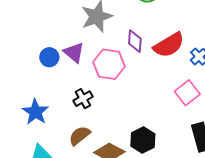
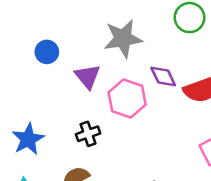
purple diamond: (135, 41) -> (163, 77), turned -40
blue circle: (49, 57) -> (47, 52), moved

